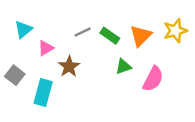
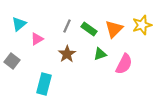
gray line: (83, 32) -> (67, 26), turned -40
brown star: (69, 67) -> (67, 54), moved
cyan rectangle: (43, 92) -> (44, 84), moved

